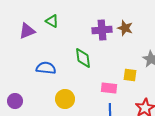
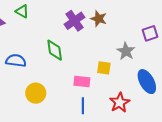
purple cross: (102, 30) -> (75, 21), turned -30

